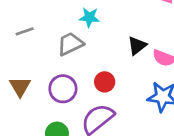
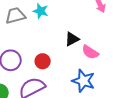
gray trapezoid: (70, 44) -> (15, 16), moved

